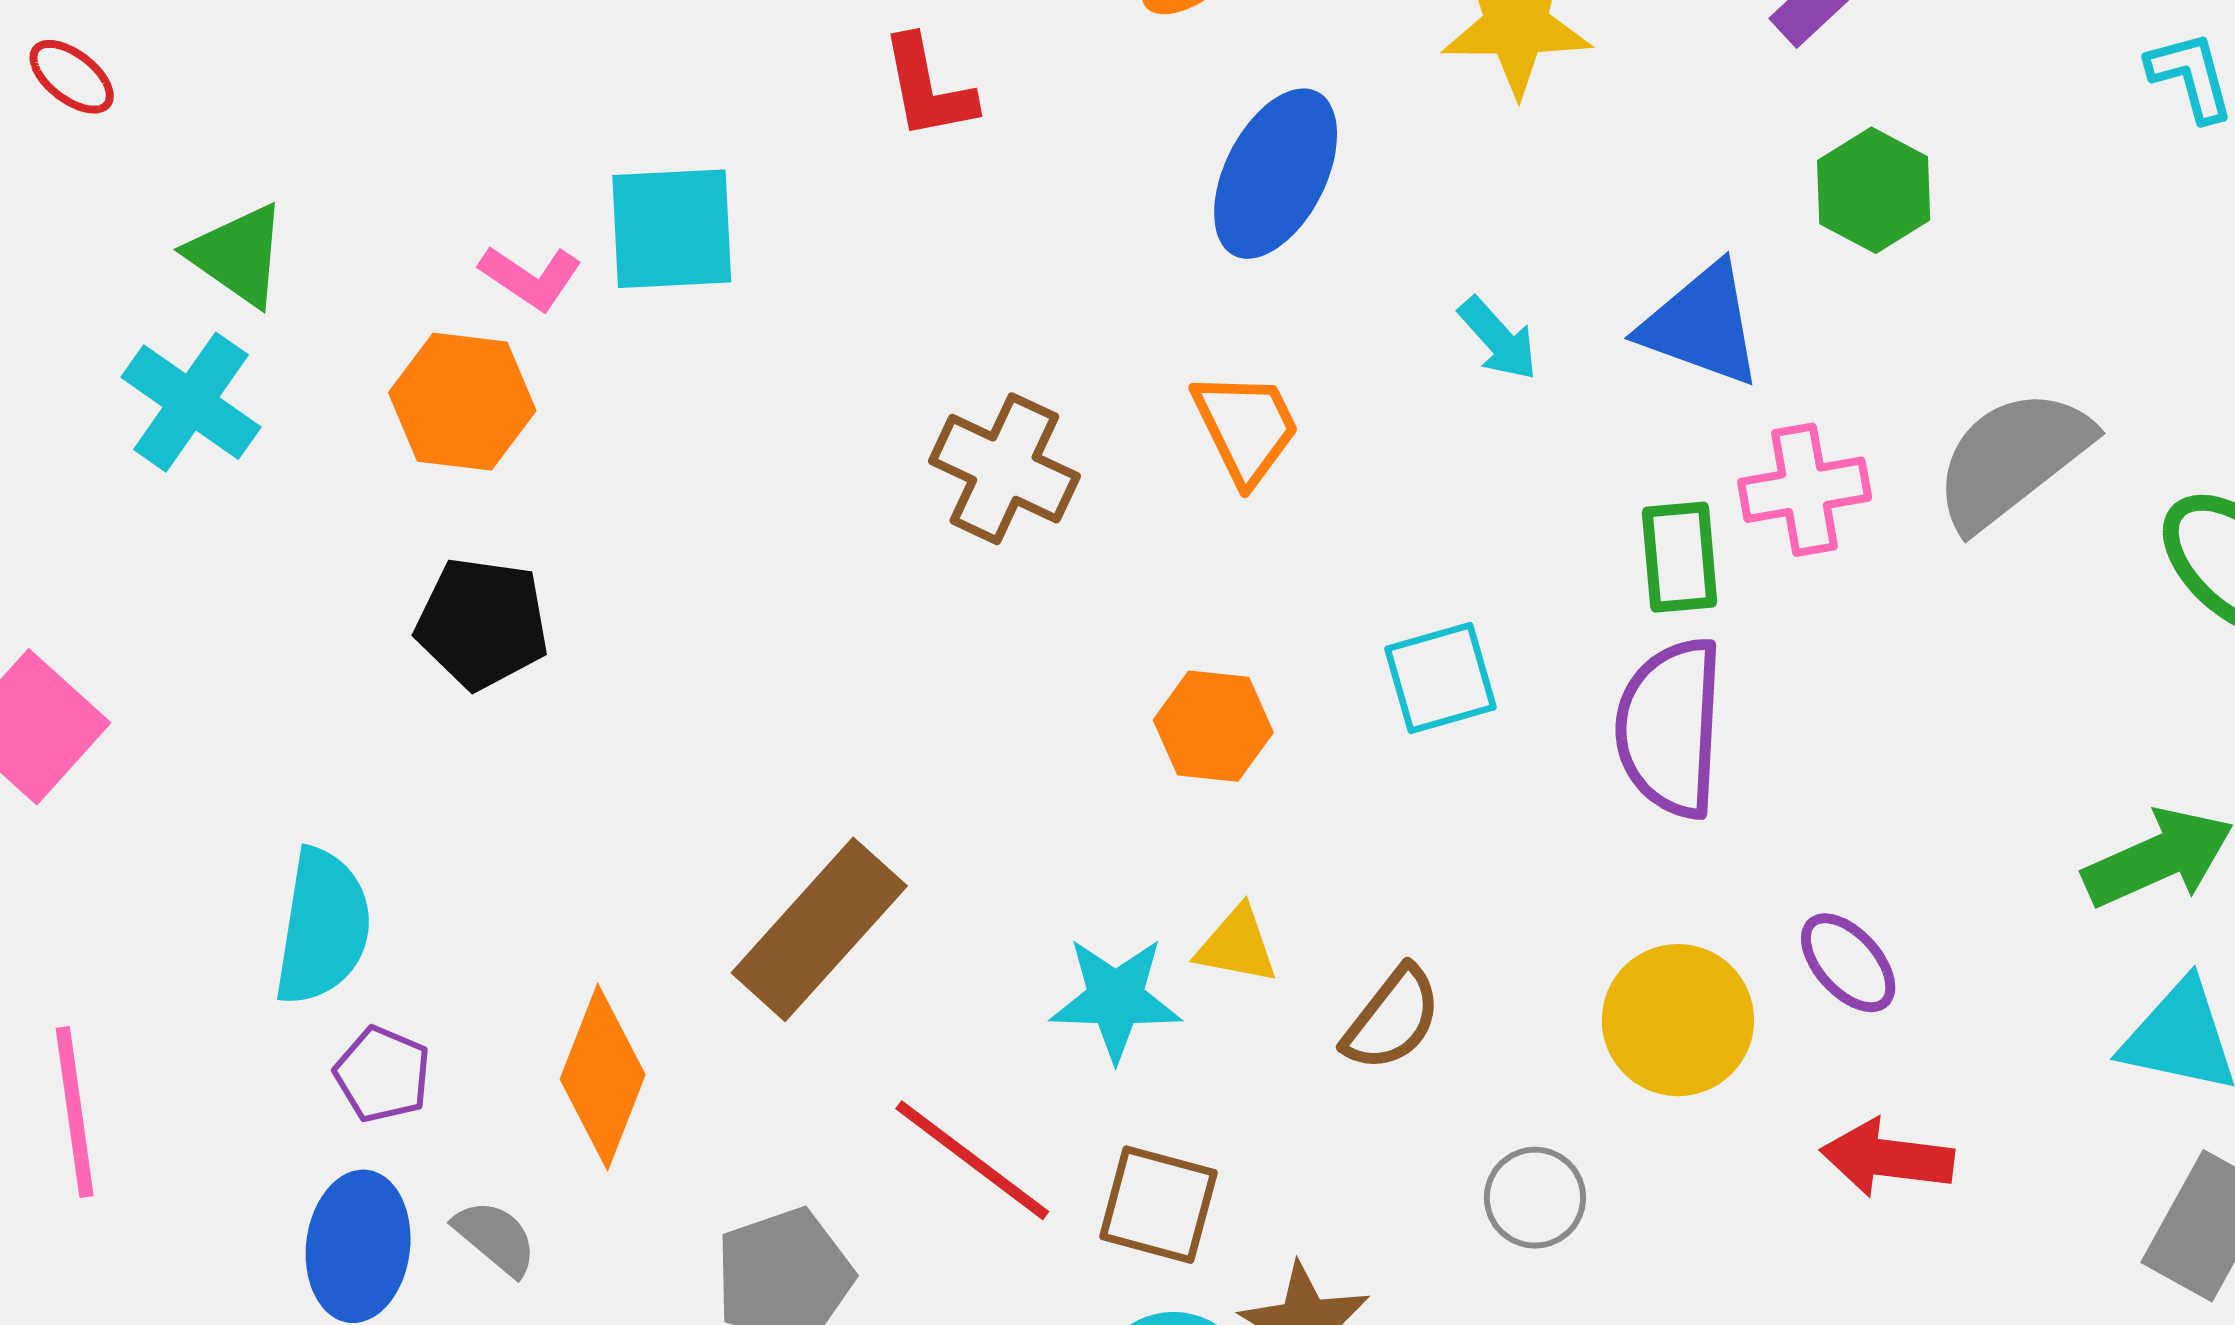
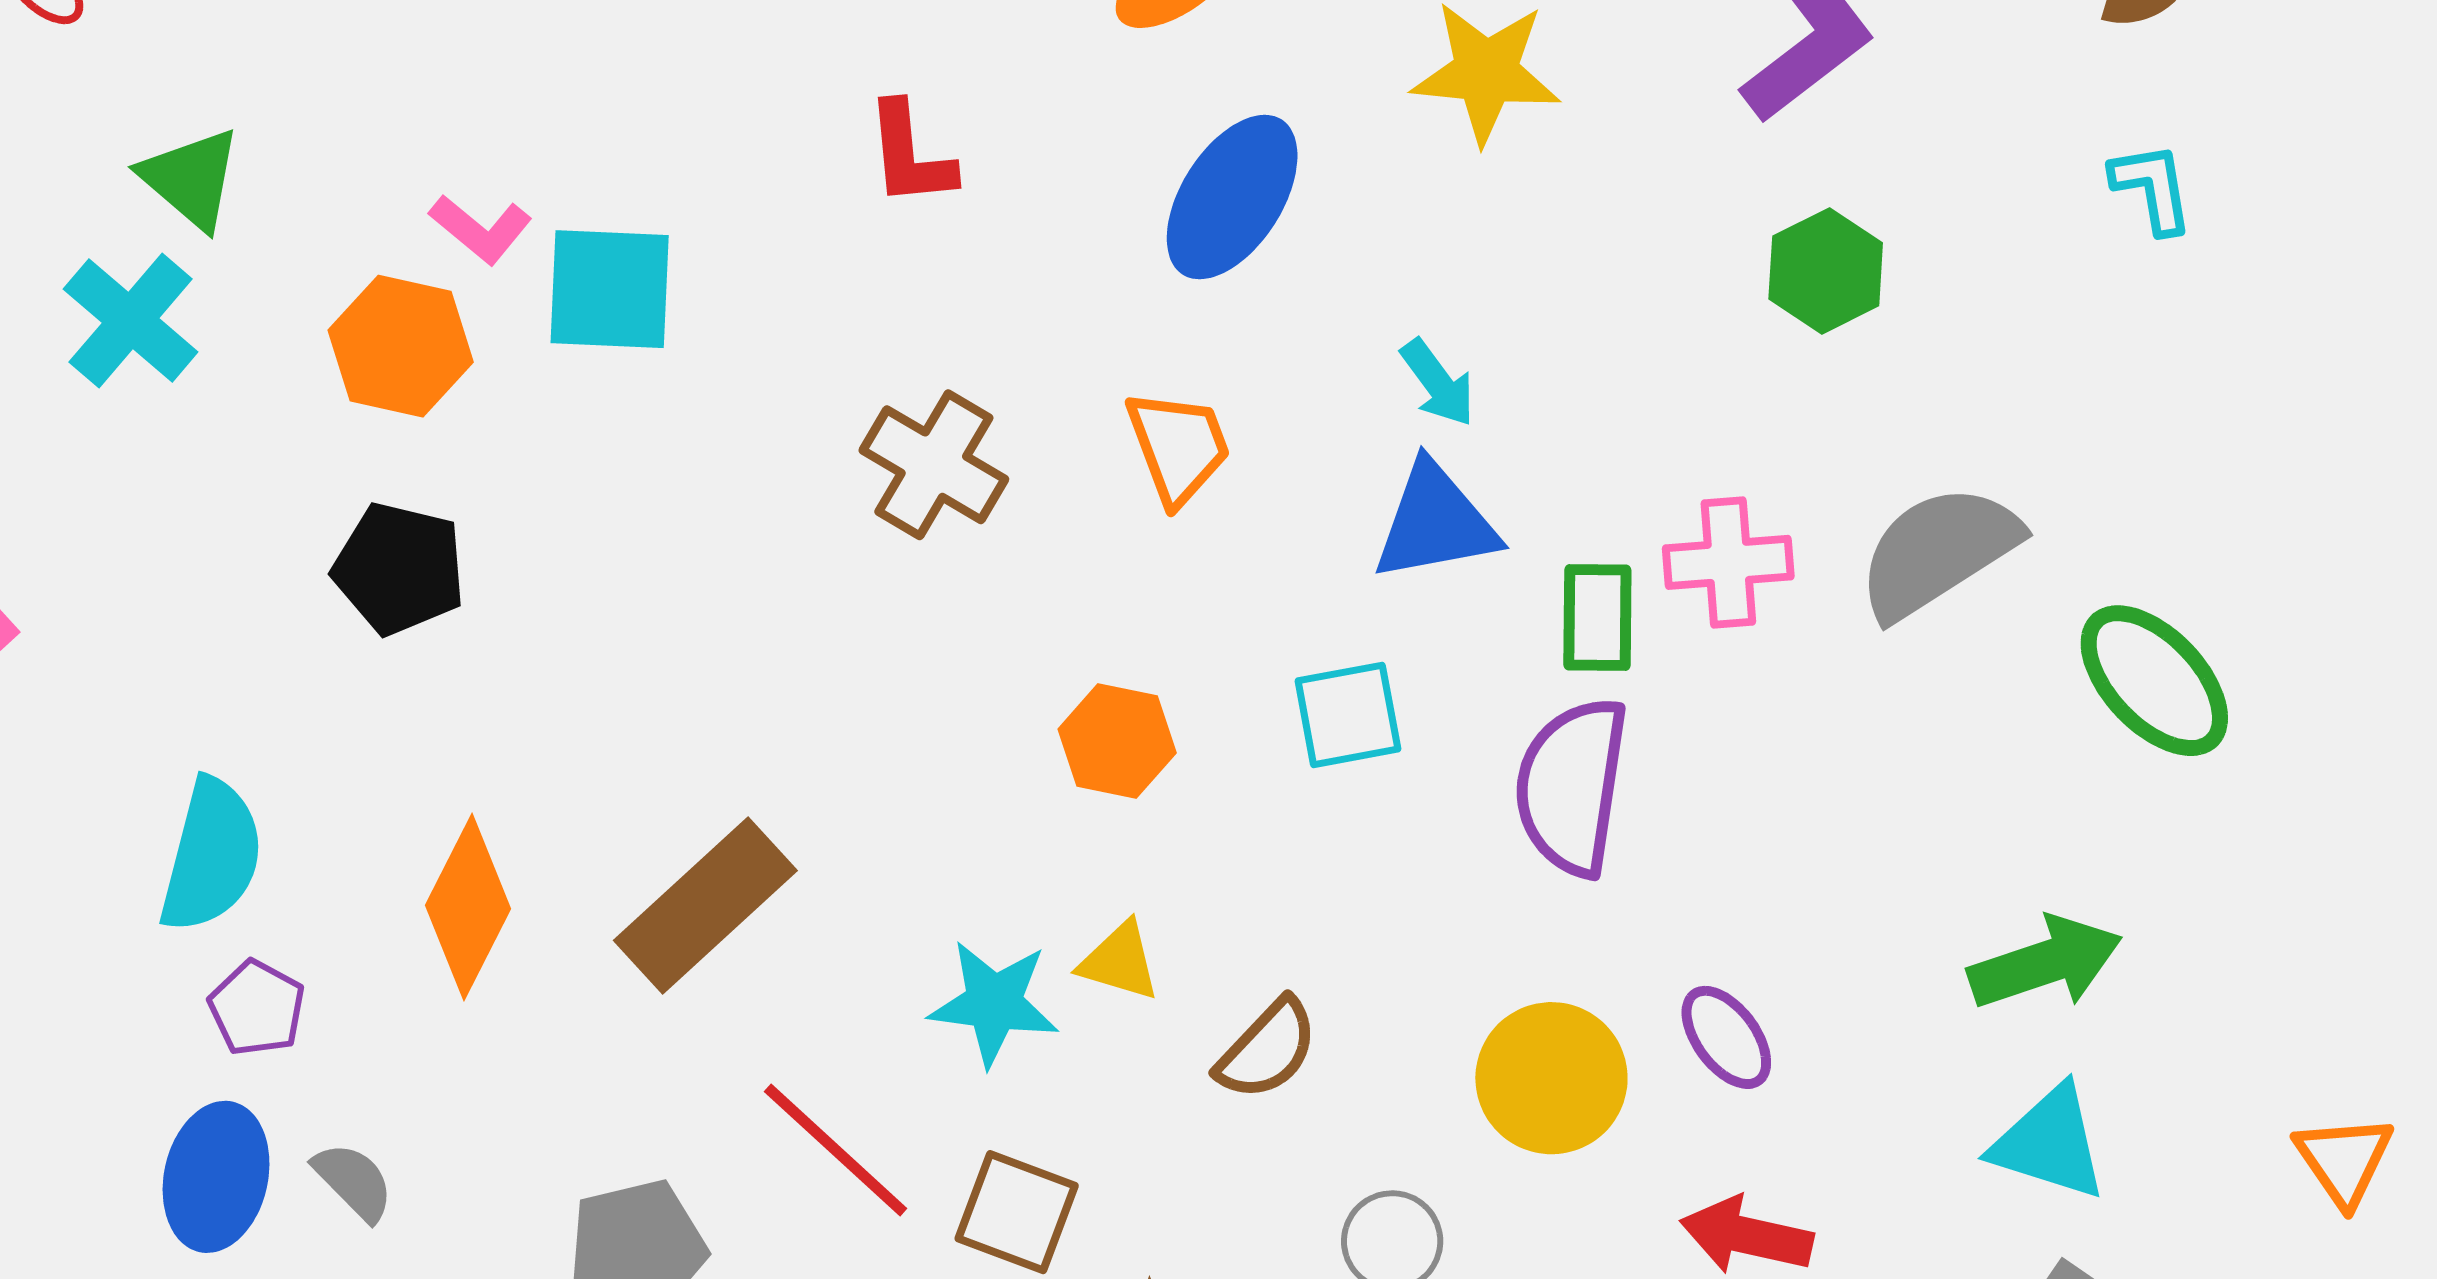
red L-shape: (928, 88) -> (910, 155), moved
cyan square: (672, 229) -> (610, 289), moved
blue triangle: (1701, 325) -> (1435, 522), moved, turned -36
orange diamond: (603, 1077) -> (468, 907), moved

